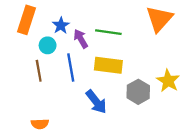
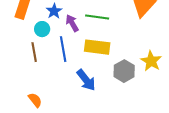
orange semicircle: (40, 124) -> (35, 100), turned -126

